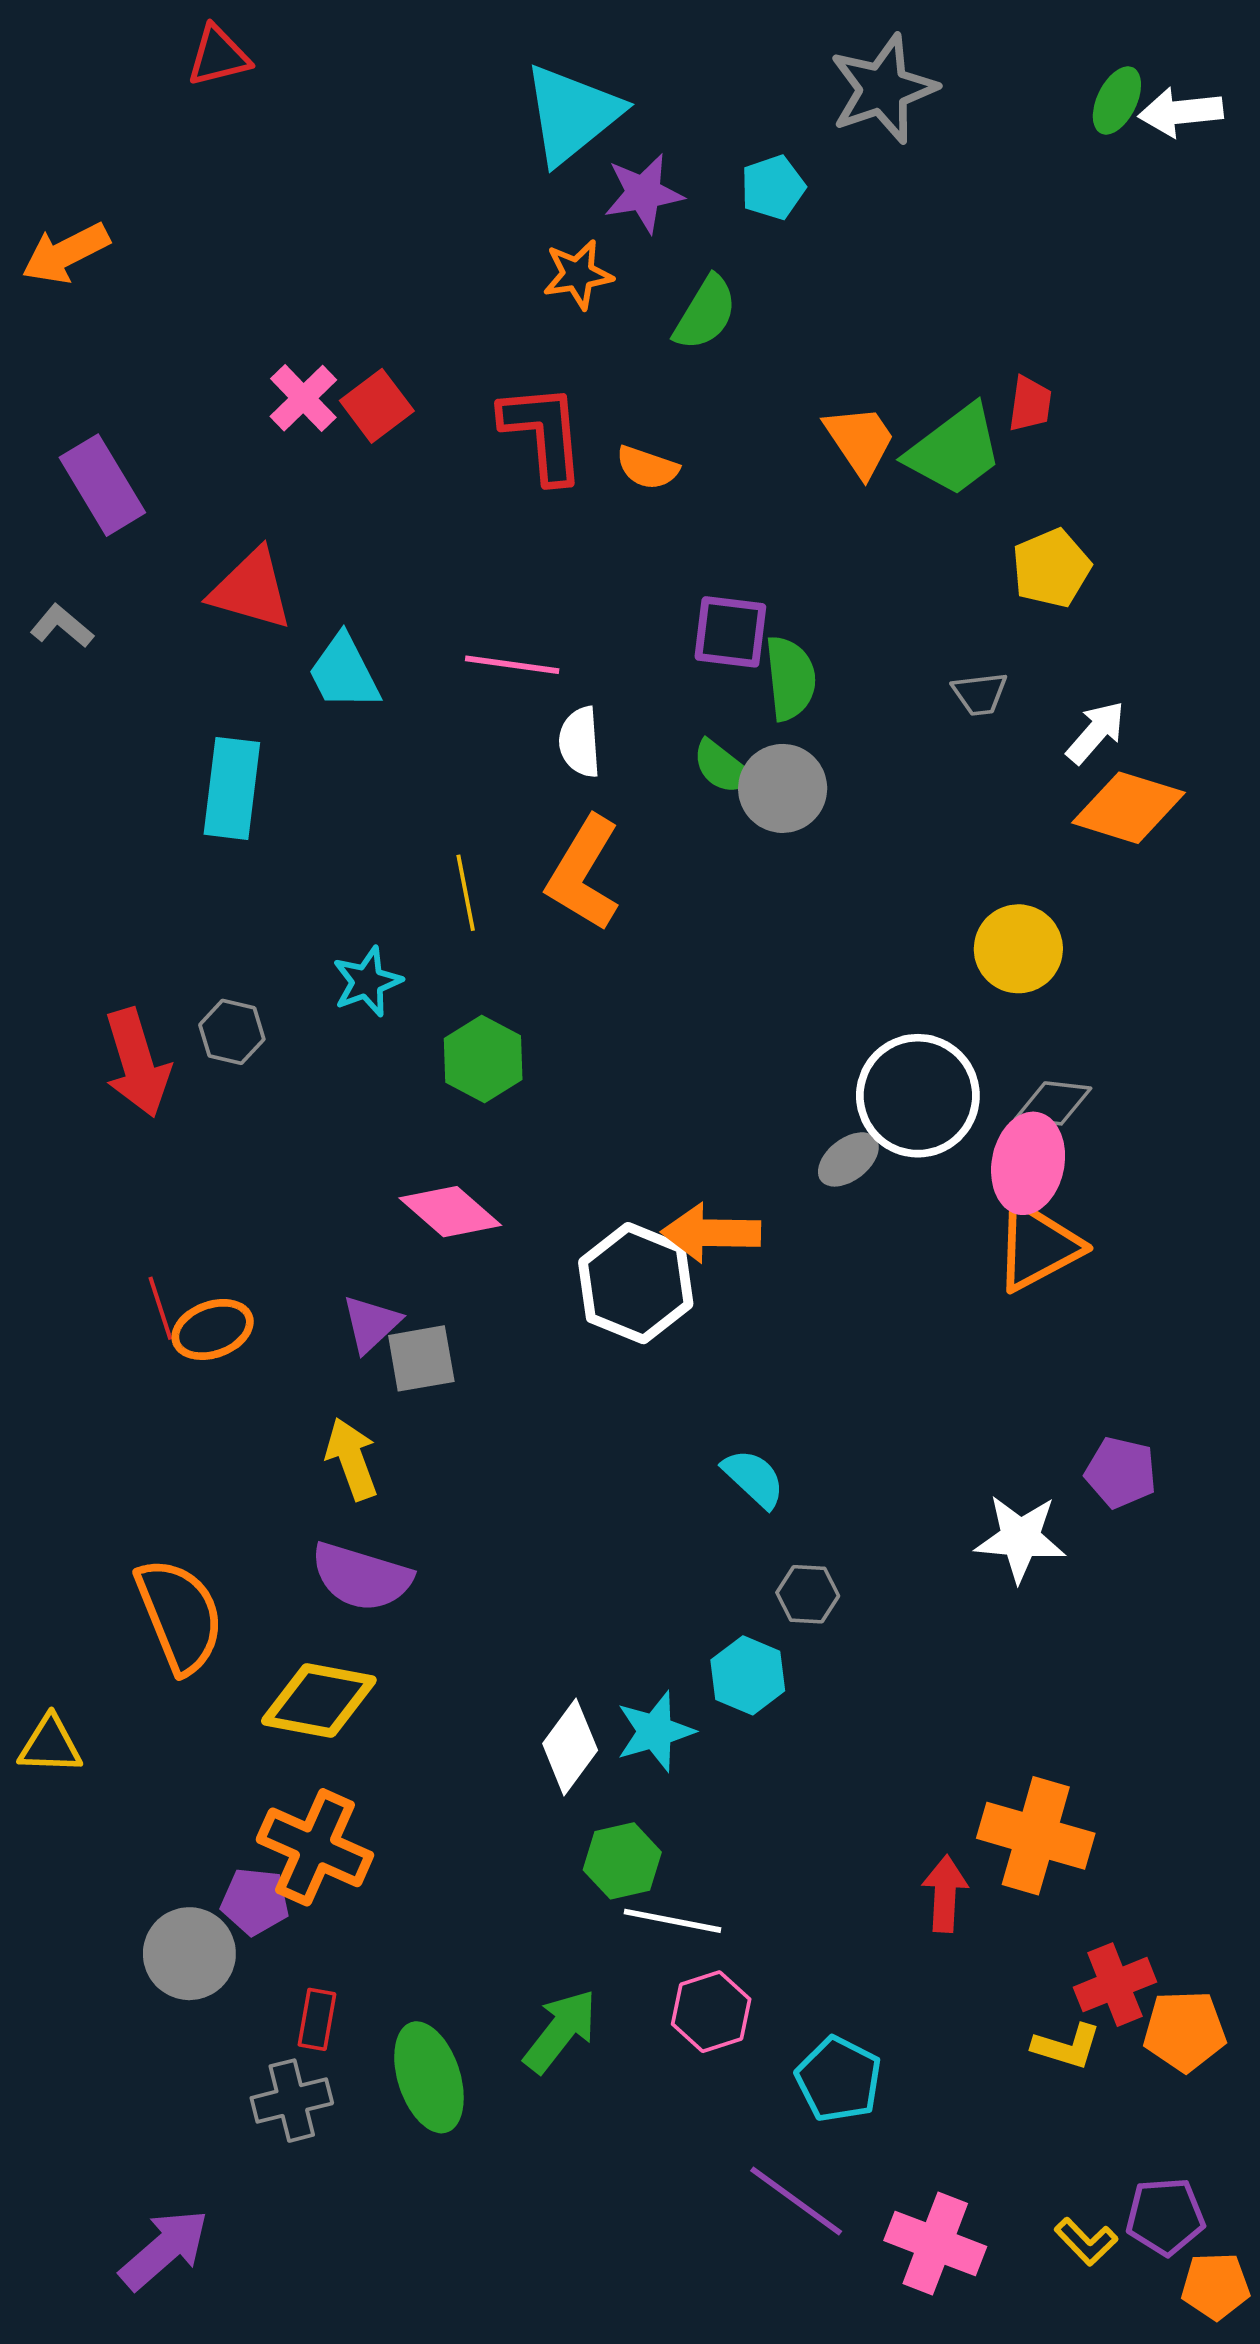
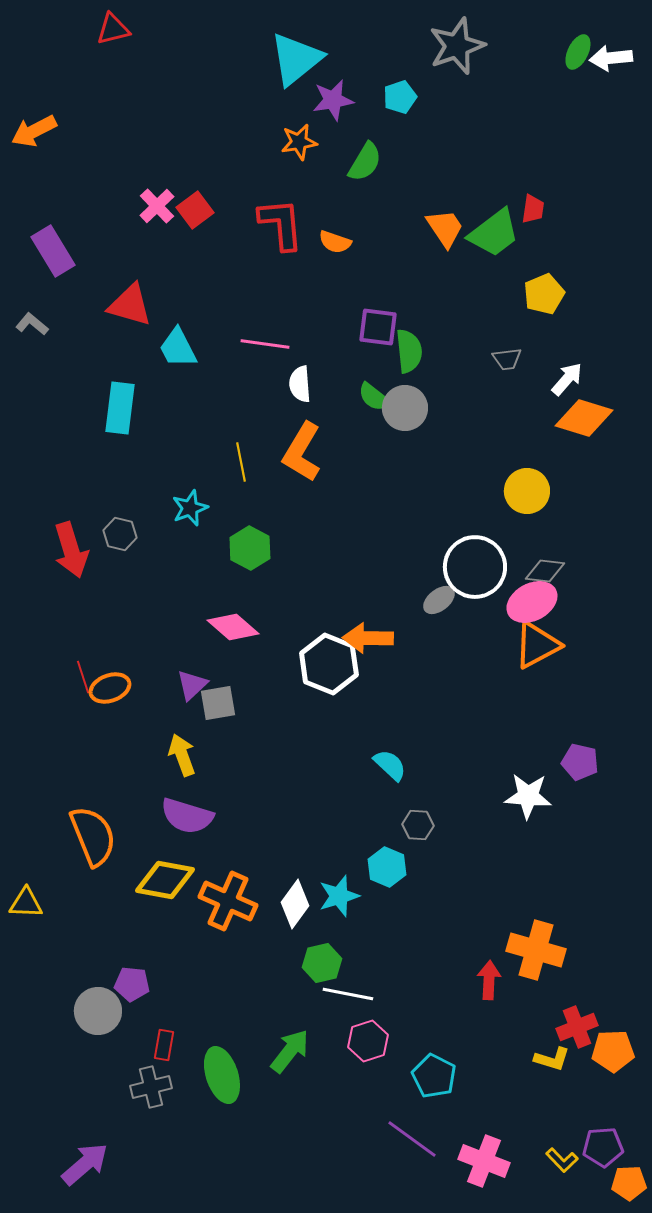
pink ellipse: (1028, 1163) -> (532, 602), turned 51
orange cross: (315, 1847) -> (228, 901), moved

